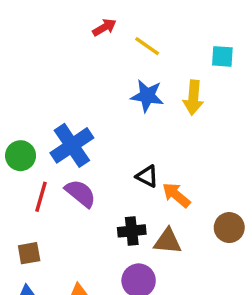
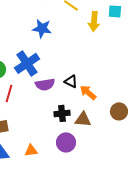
blue star: (147, 96) -> (42, 28), moved
yellow arrow: (193, 98) -> (94, 21), moved
purple semicircle: (80, 193) -> (45, 84), moved, turned 132

